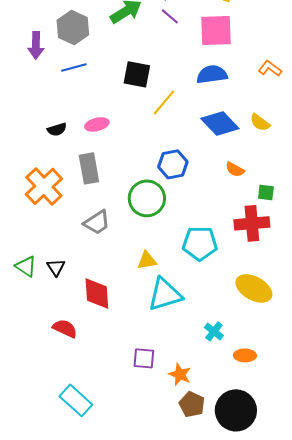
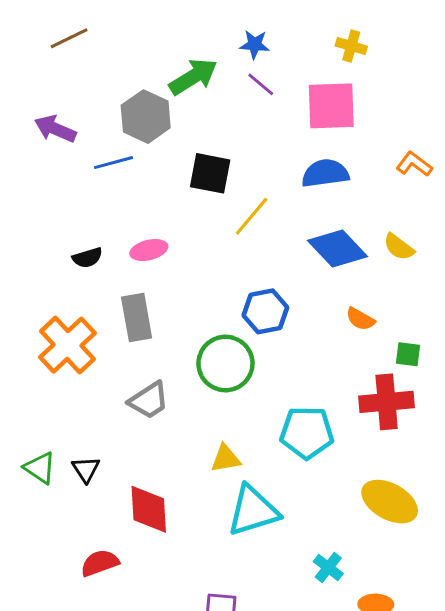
gray hexagon: (73, 27) -> (146, 117), moved
purple arrow: (36, 45) -> (55, 129), turned 112
red semicircle: (65, 328) -> (100, 563), turned -45

